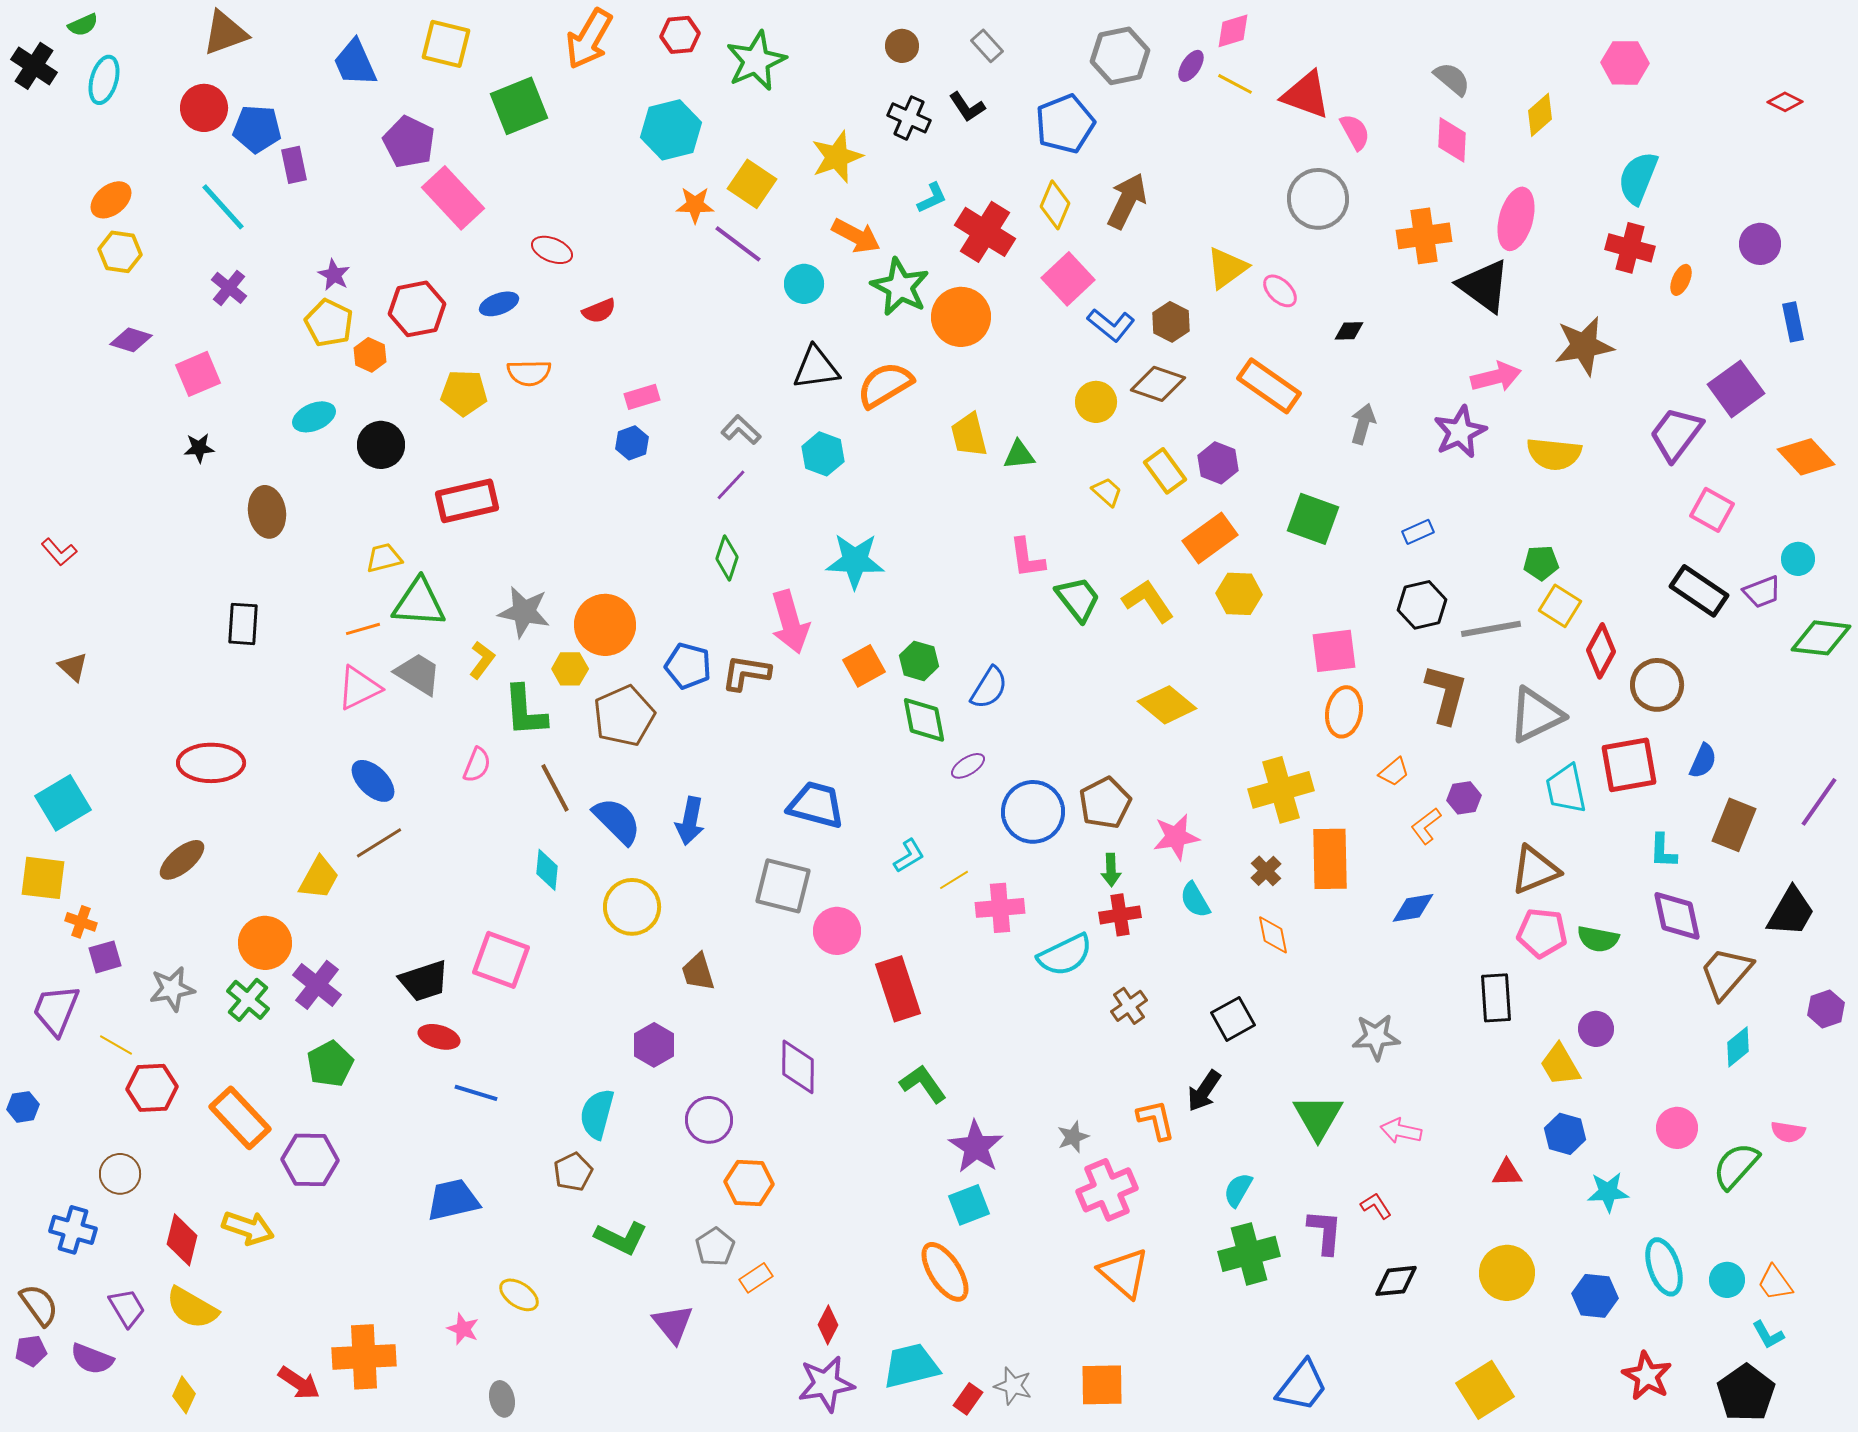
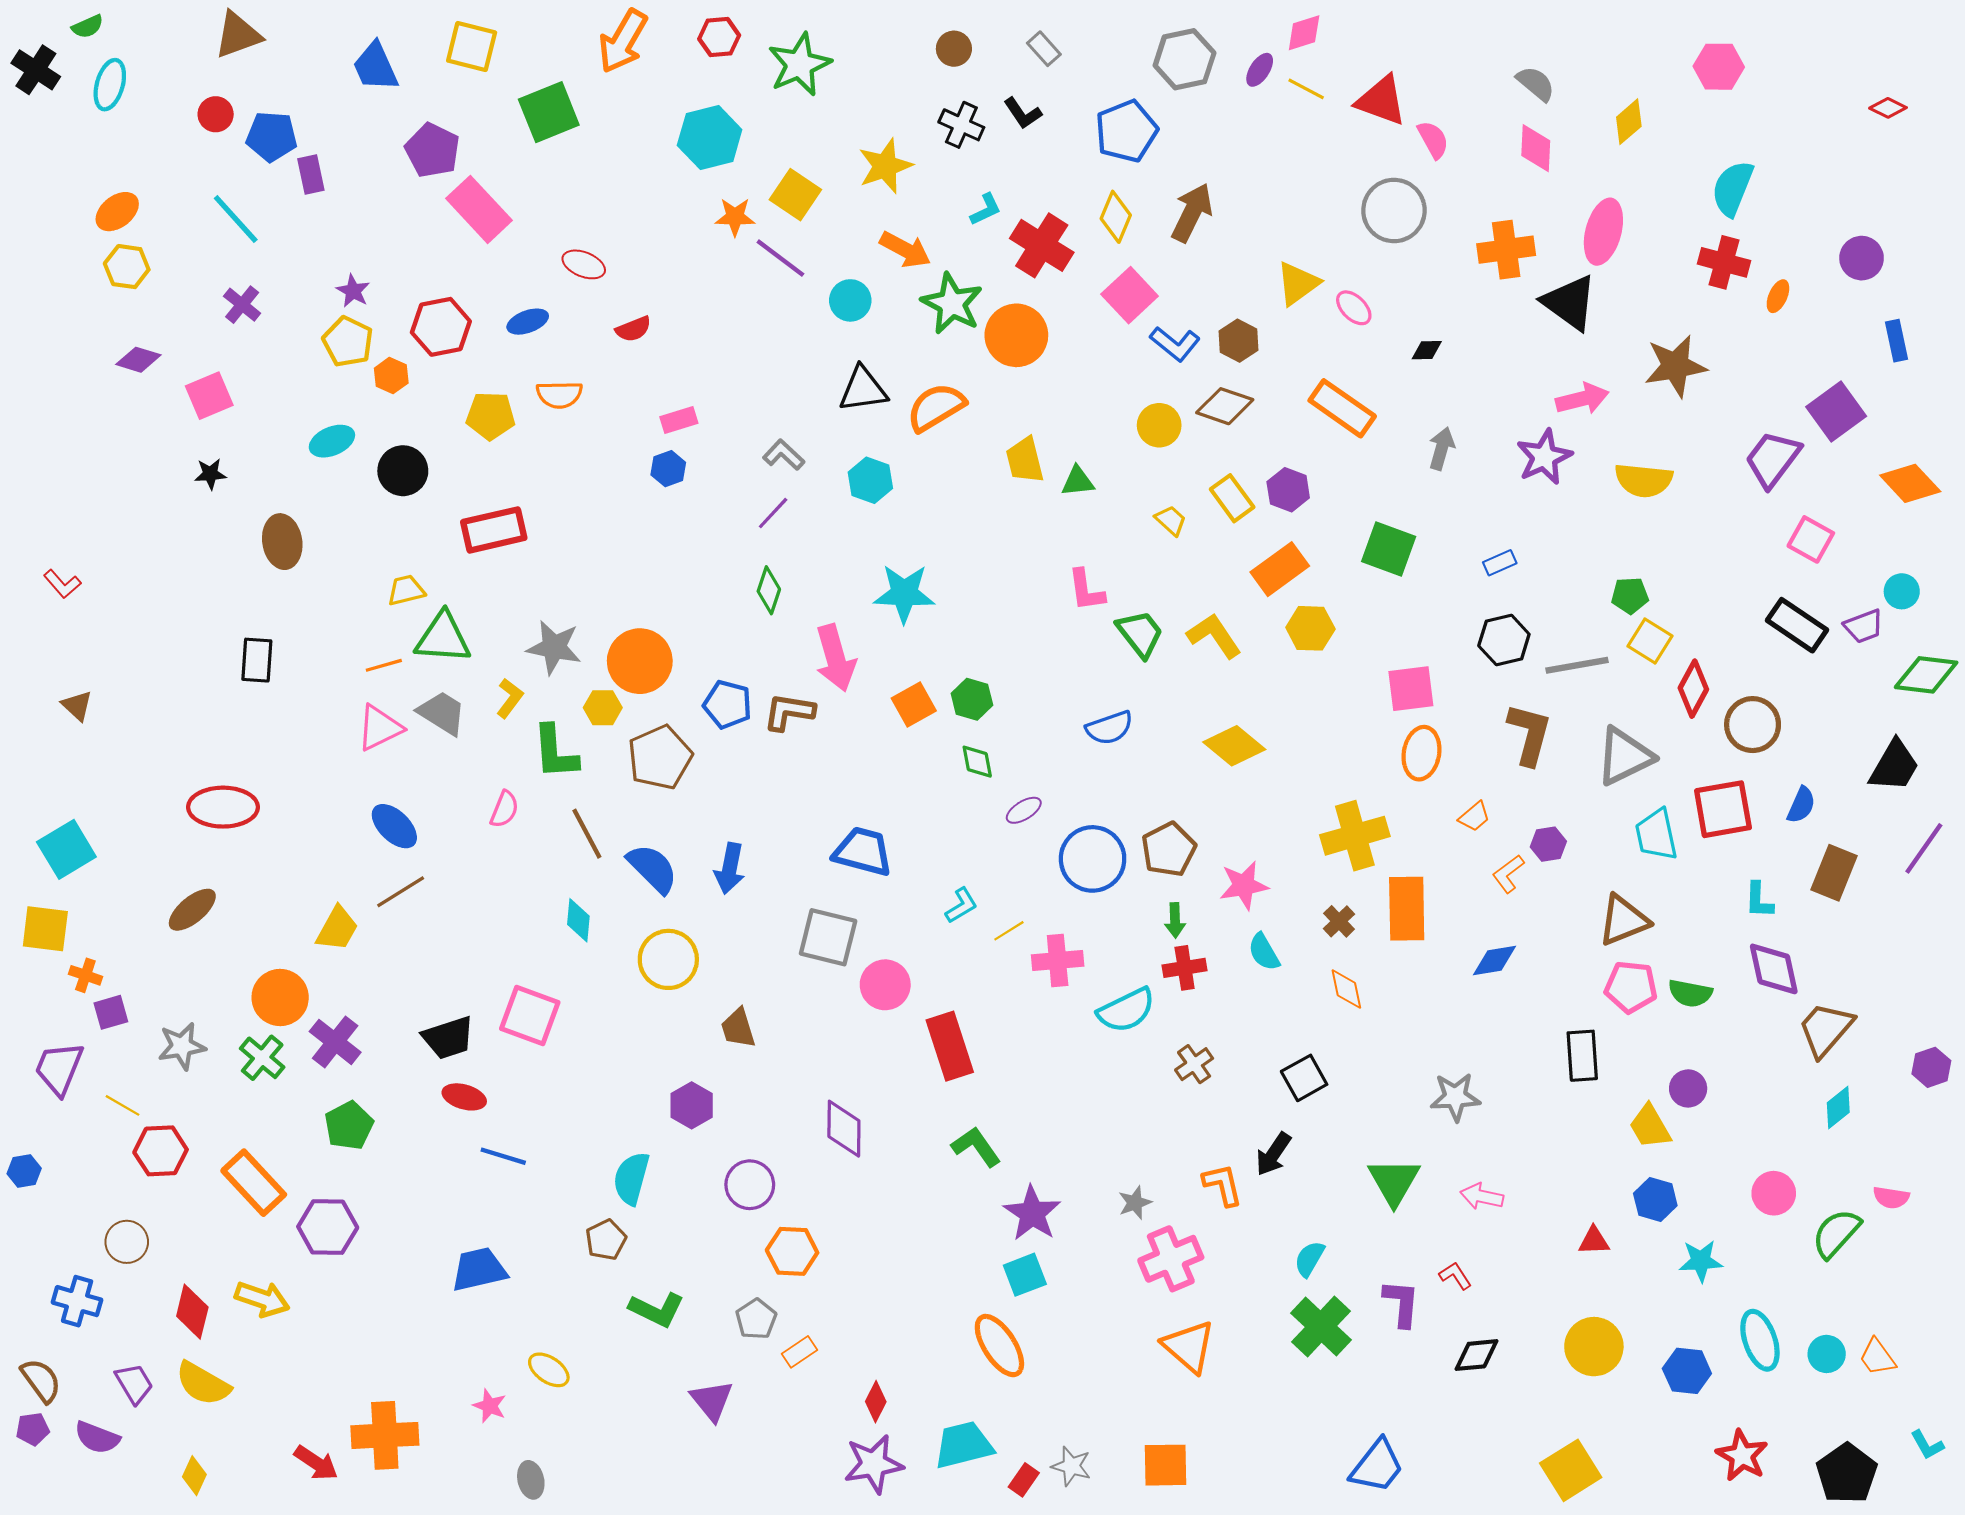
red circle: (204, 108) -> (216, 114), size x0.7
blue semicircle: (989, 688) -> (1109, 728), moved, turned 39
green diamond: (924, 720) -> (977, 762), size x0.7
black trapezoid: (1791, 912) -> (1894, 766), moved
green cross: (1249, 1254) -> (1321, 1326), turned -32
cyan L-shape: (1768, 1335) -> (1927, 1445), moved

